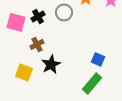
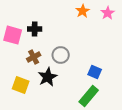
gray circle: (64, 12) -> (61, 55), moved
black cross: (38, 16) -> (35, 29), turned 32

